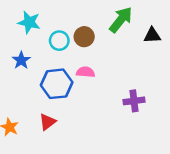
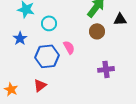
brown circle: (84, 37) -> (97, 31), moved
pink semicircle: (85, 72) -> (69, 47), turned 56

